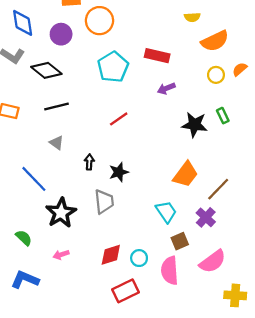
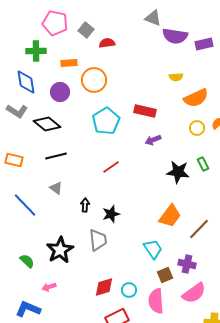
blue line: (34, 179) -> (25, 205), moved
purple cross: (206, 217) -> (187, 264), moved, turned -30
green semicircle: (24, 238) -> (27, 261), moved
pink arrow: (61, 255) -> (49, 287), moved

